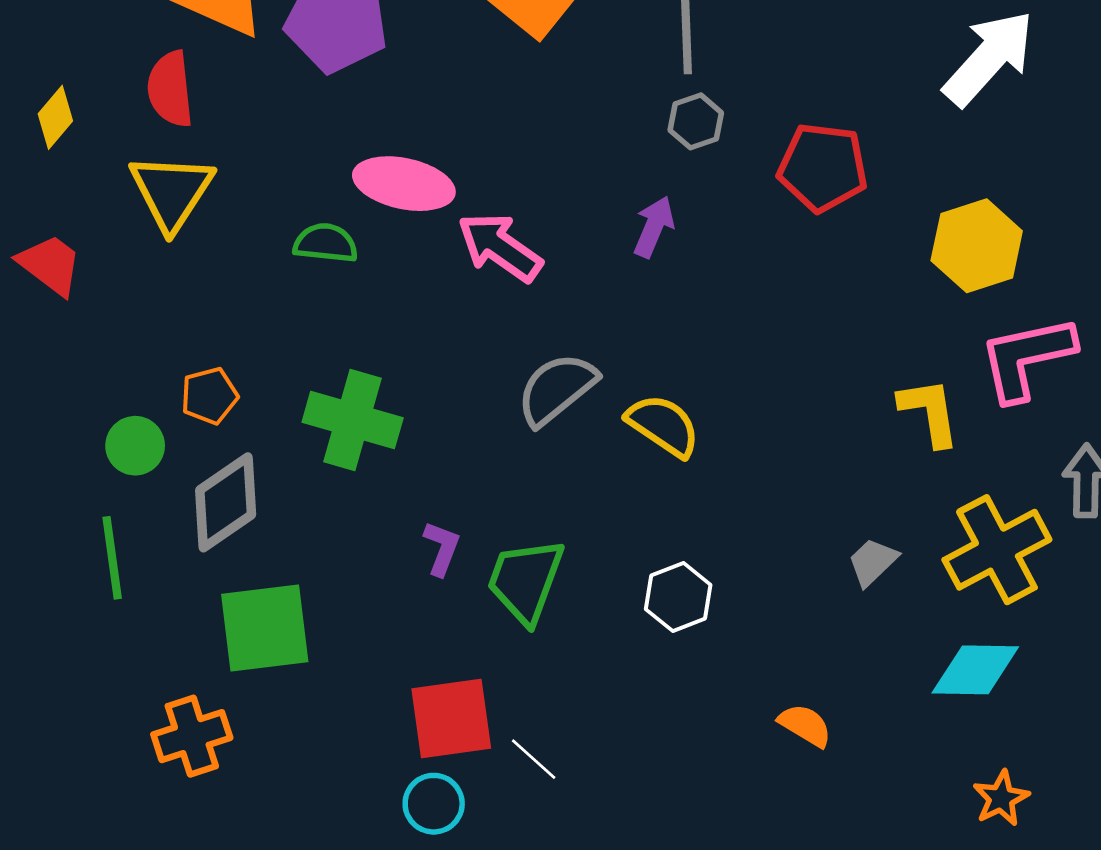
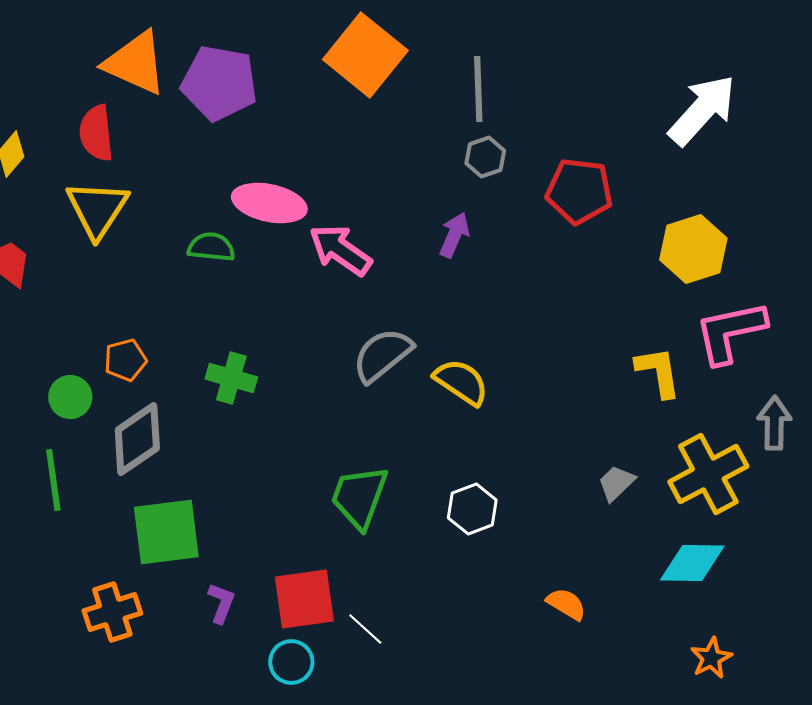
green cross: (353, 420) -> (231, 378), size x0.7
purple L-shape: (442, 548) -> (221, 603), moved

